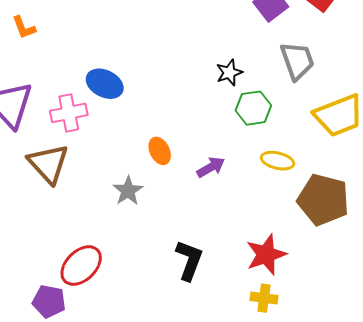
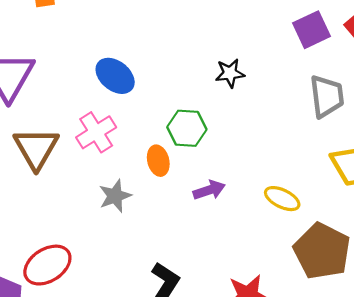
black star: (229, 73) -> (230, 73), moved
green hexagon: (253, 108) -> (187, 128), moved
pink cross: (69, 113) -> (96, 132), moved, turned -33

